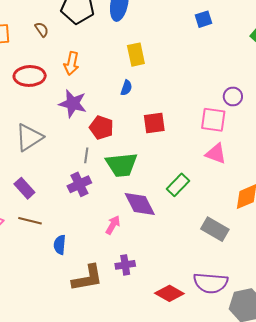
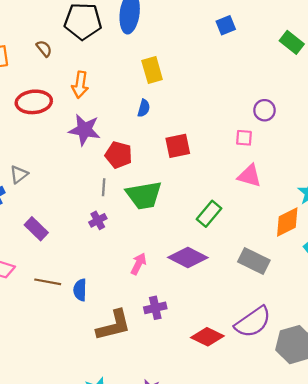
pink square: (213, 120) -> (244, 138), size x0.6
gray triangle: (29, 137) -> (19, 174), moved, size x0.6
purple cross: (79, 184) -> (98, 220), size x0.7
purple diamond: (140, 204) -> (188, 258), moved, turned -32
brown line: (30, 221) -> (48, 282), moved
purple semicircle: (211, 283) -> (253, 322), turned -36

